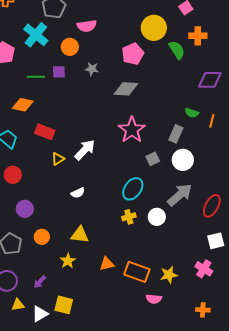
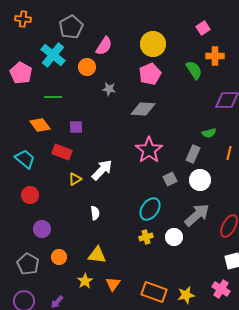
pink semicircle: (87, 26) -> (104, 46), turned -48
yellow circle: (154, 28) -> (153, 44), moved
purple square: (59, 72) -> (76, 127), moved
orange diamond: (23, 105) -> (40, 125), turned 40
green semicircle: (192, 113) -> (209, 133), turned -32
orange line: (212, 121) -> (229, 153), moved
white semicircle: (78, 193) -> (95, 213), turned -72
orange triangle: (107, 264) -> (113, 284), moved, turned -42

